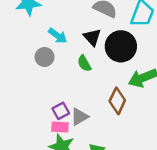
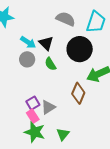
black triangle: (92, 37) -> (46, 43), moved
gray circle: (45, 57) -> (27, 59), moved
pink rectangle: (60, 127) -> (33, 116), turned 56

